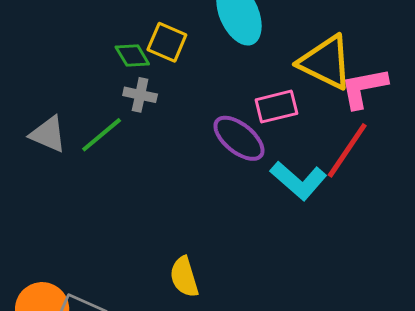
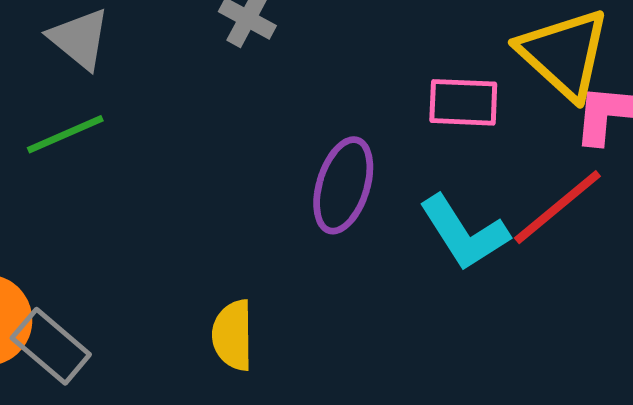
green line: (102, 135) -> (65, 134), moved
purple ellipse: (239, 138) -> (343, 185), moved, turned 52

